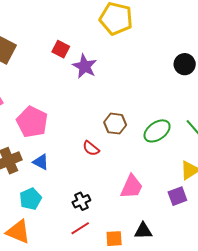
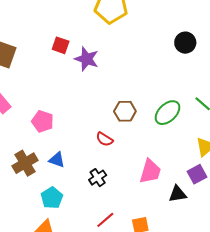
pink pentagon: (32, 122) -> (43, 121), size x0.7
black cross: (81, 201) -> (98, 178), moved
black triangle: (143, 231) -> (178, 194), moved

